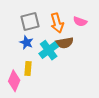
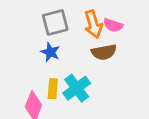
pink semicircle: (80, 21) -> (113, 25), moved
cyan cross: (49, 50) -> (77, 88), moved

